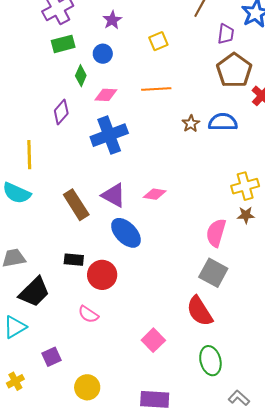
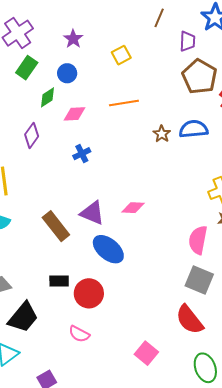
green rectangle: (63, 44) -> (27, 68), turned -35
green diamond: (81, 76) -> (47, 97), turned 40
blue cross: (109, 135) -> (82, 154), size x0.5

